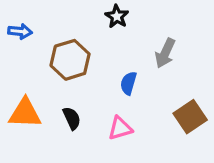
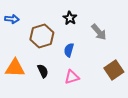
black star: (117, 16) -> (70, 18), moved
gray arrow: (165, 53) -> (99, 32), turned -66
blue semicircle: (128, 83) -> (69, 50), moved

